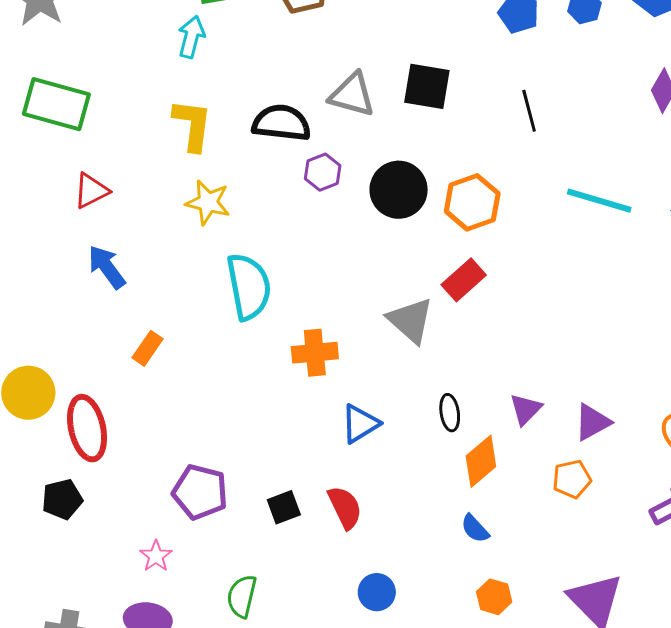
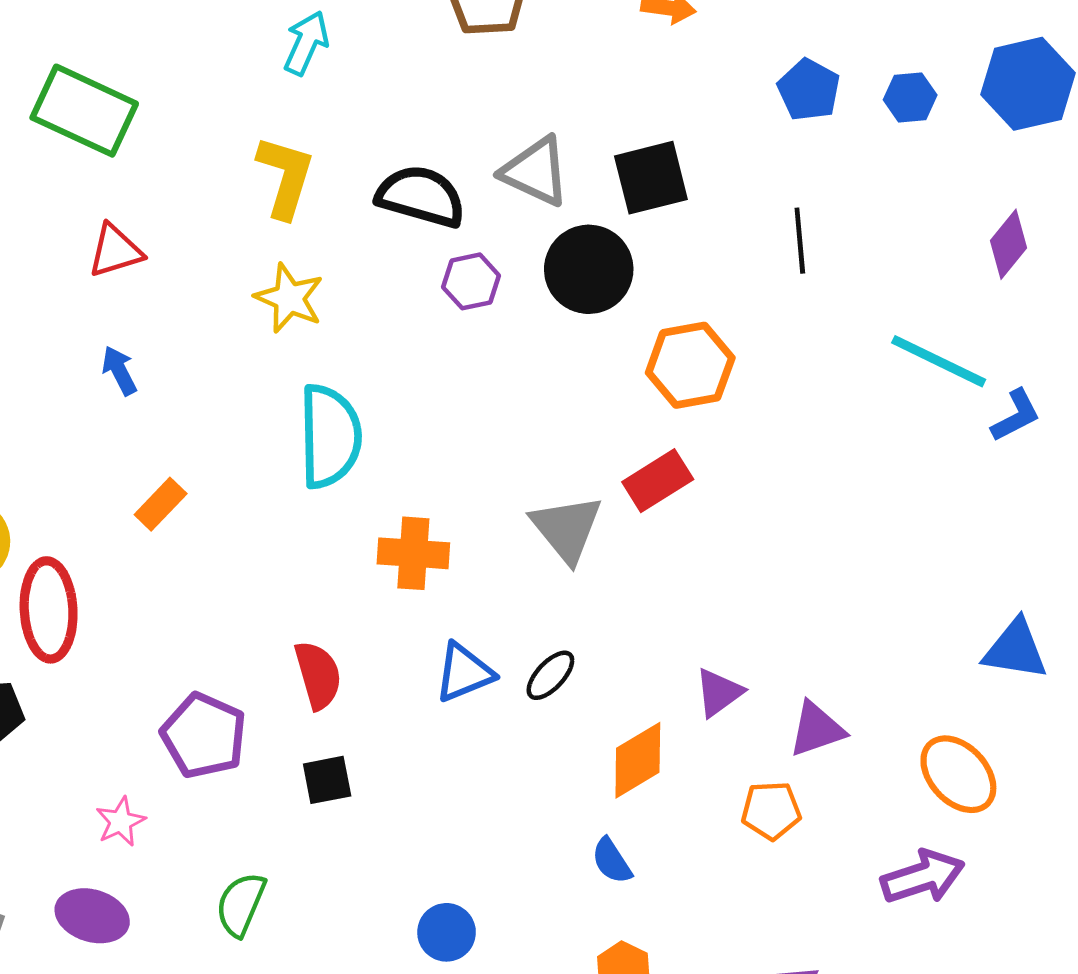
black square: (427, 86) -> (651, 178), turned -33
black circle: (399, 190) -> (589, 269), moved
cyan line: (599, 201) -> (939, 361), moved
blue arrow: (107, 267) -> (119, 371), size x0.7
black ellipse: (450, 413) -> (550, 675), moved, turned 42
red semicircle: (345, 507) -> (318, 675), moved

